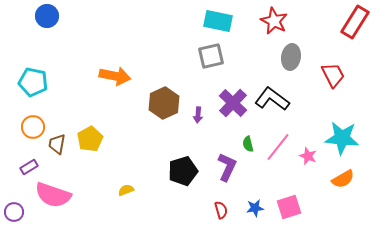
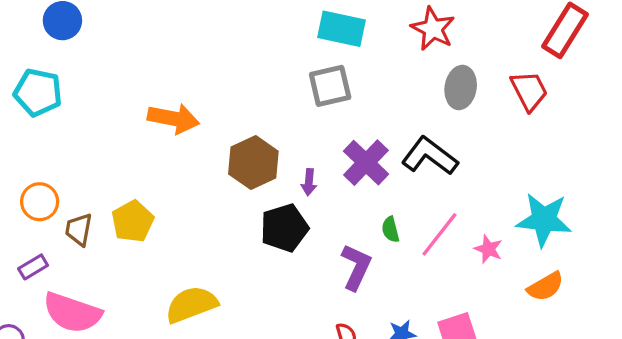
red trapezoid: (333, 75) -> (529, 91), moved
cyan pentagon: (33, 82) -> (38, 92), moved
black pentagon: (183, 171) -> (284, 228), moved
yellow semicircle: (126, 190) -> (191, 305), size x2.0

